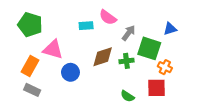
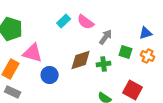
cyan rectangle: (86, 26) -> (64, 21), moved, turned -40
green square: (149, 48) -> (126, 52), size x0.6
orange cross: (165, 67) -> (148, 56), moved
red square: (157, 88) -> (133, 90), turned 30

